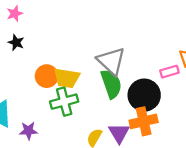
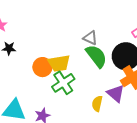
gray triangle: (111, 61) -> (90, 38), size x0.6

